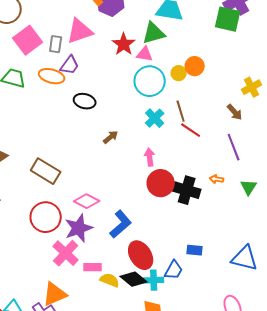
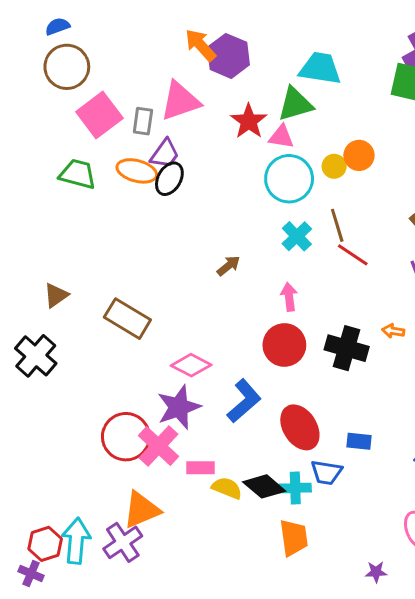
black ellipse: (85, 101) -> (169, 179), moved, turned -75
red circle: (161, 183) -> (284, 345), moved
red circle: (46, 217) -> (126, 437), moved
red ellipse: (141, 255) -> (300, 427), moved
blue trapezoid: (174, 270) -> (326, 472), turned 70

